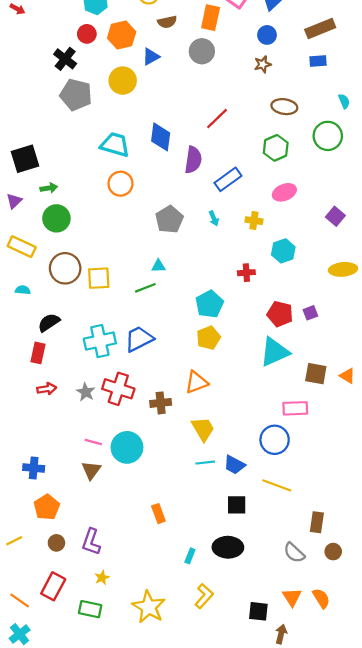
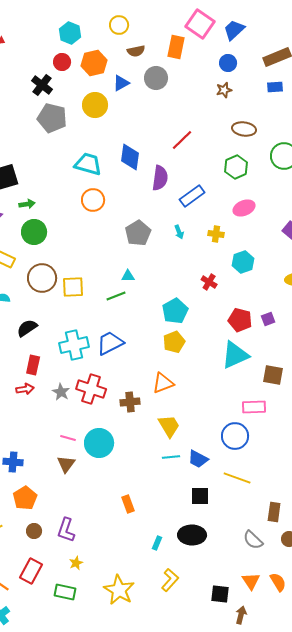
gray circle: (202, 51) -> (156, 78), moved
red cross: (246, 273) -> (209, 282), turned 35
red rectangle: (38, 353) -> (33, 365), moved

